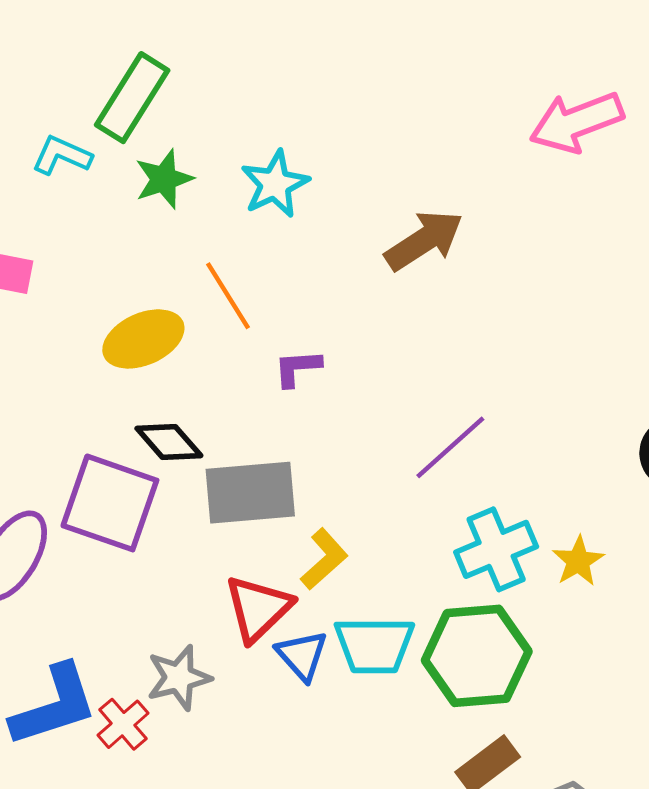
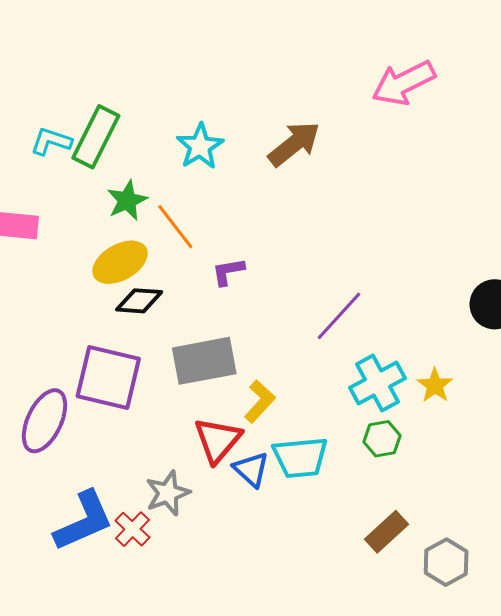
green rectangle: (132, 98) -> (96, 137), moved
green star: (164, 179) -> (127, 200), moved
brown arrow: (424, 240) -> (294, 144), moved
black diamond: (169, 442) -> (139, 301), moved, turned -39
green hexagon: (477, 656) -> (382, 439), moved, size x0.5

